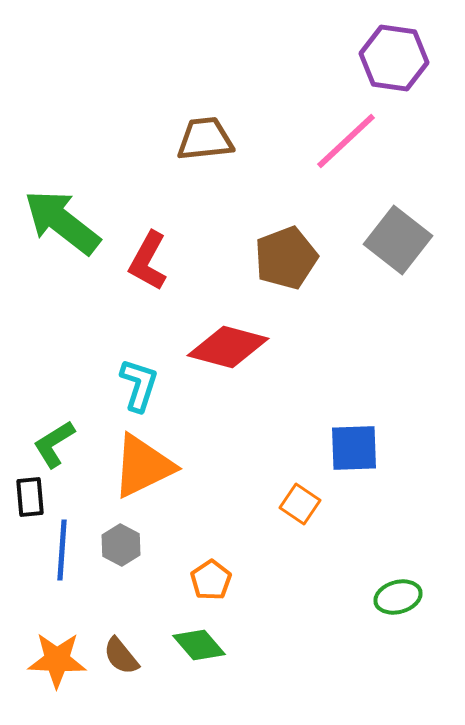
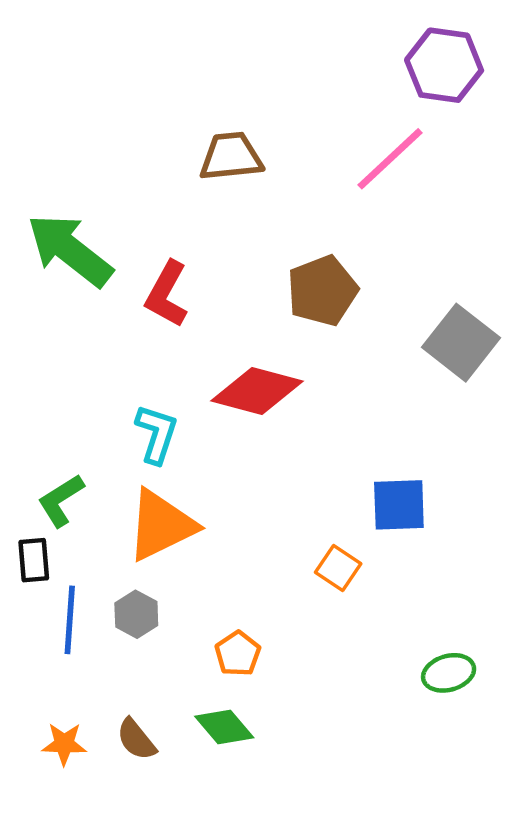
gray square: (398, 240) -> (461, 343), moved
orange star: (57, 660) -> (64, 744), size x0.7

